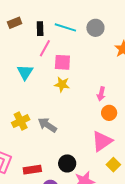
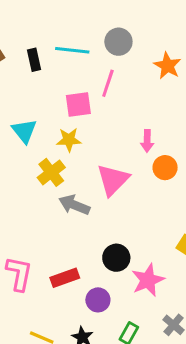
pink line: (45, 48) -> (108, 83), moved
yellow star: (62, 84) -> (69, 140), moved
yellow cross: (21, 121) -> (51, 172), moved
pink triangle: (102, 141) -> (113, 180), moved

